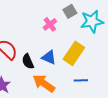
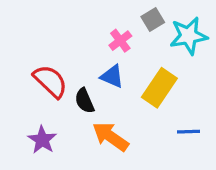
blue triangle: (49, 57) -> (112, 76), moved
blue line: (81, 80) -> (189, 132), moved

